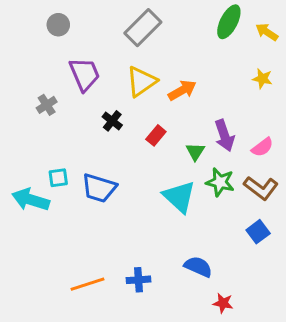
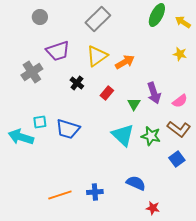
purple trapezoid: (85, 74) -> (58, 51), turned 95
gray cross: (47, 105) -> (32, 72), size x1.5
green star: (220, 182) -> (151, 136), moved

